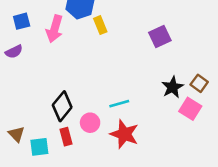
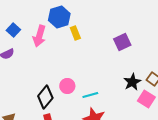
blue square: (22, 21) -> (13, 30), turned -32
pink circle: (90, 123) -> (67, 86), moved

